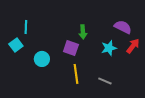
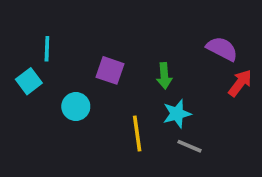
green arrow: (83, 32) -> (164, 76), moved
purple square: (71, 48) -> (110, 70), moved
cyan star: (109, 48) -> (177, 114), moved

